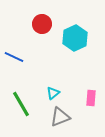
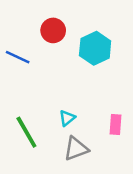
blue line: (14, 57) -> (18, 57), moved

